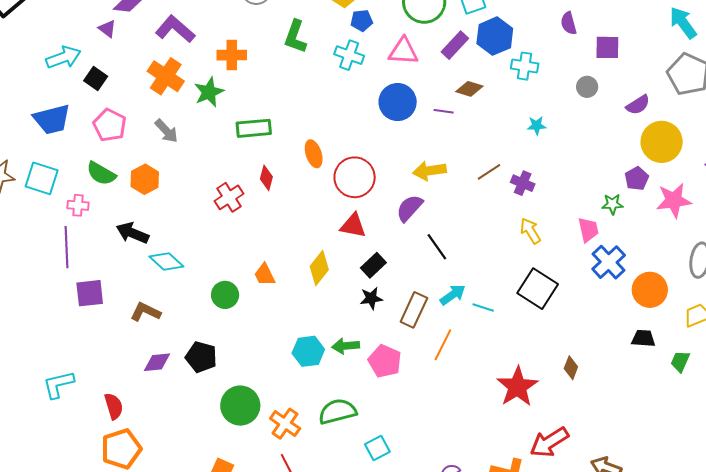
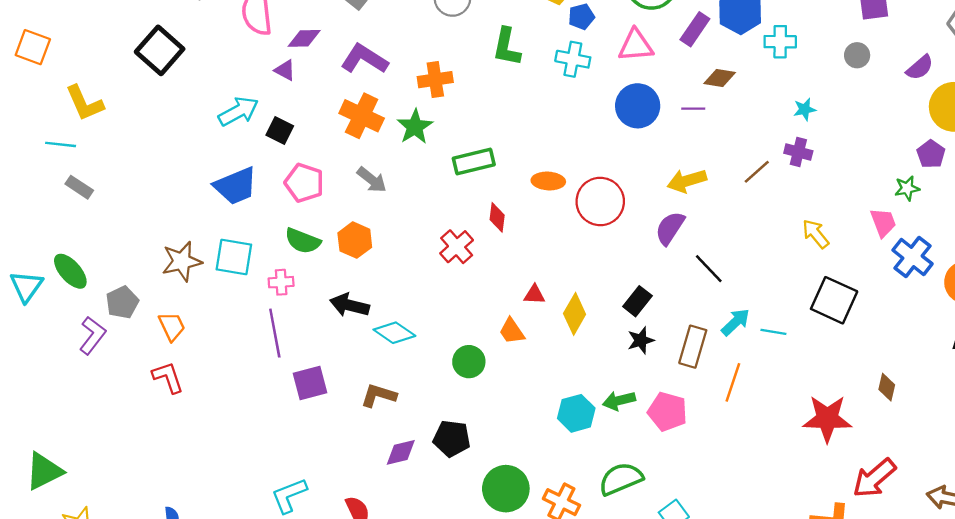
orange ellipse: (314, 154) -> (548, 181), turned -60
purple cross: (523, 183) -> (798, 152), moved
red triangle: (353, 226) -> (534, 295), moved, size x0.7
red star: (517, 387) -> (827, 419), turned -30

